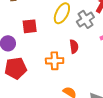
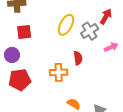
red square: (30, 26) -> (24, 32), moved

